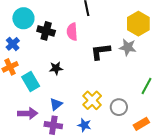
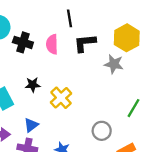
black L-shape: (101, 52) -> (85, 43), moved
yellow cross: (92, 100) -> (61, 98), moved

